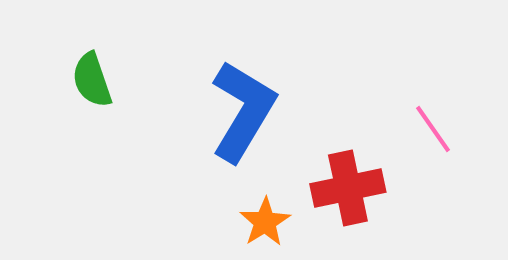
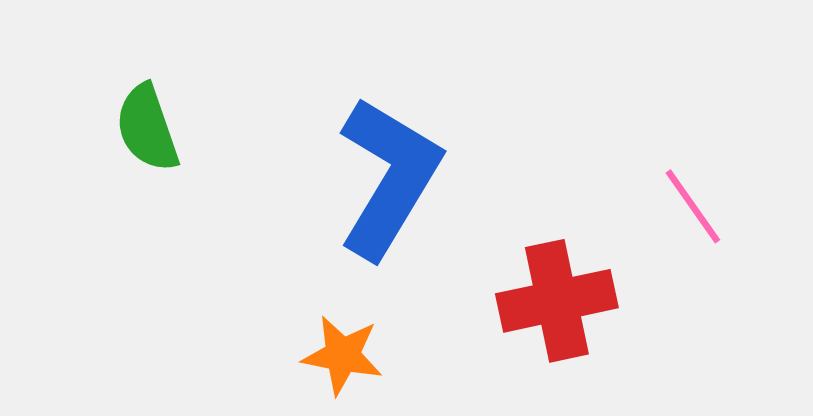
orange star: (265, 222) -> (342, 355), moved, turned -30

